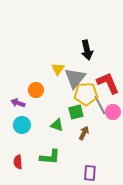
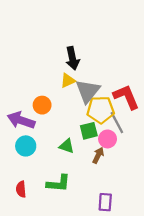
black arrow: (87, 50) -> (72, 58), moved
yellow triangle: (58, 69) -> (68, 81), turned 32
purple arrow: (18, 103) -> (21, 120), size x1.6
pink circle: (113, 112) -> (108, 139), moved

